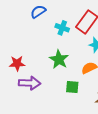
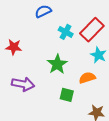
red star: (17, 63) -> (14, 47), moved

